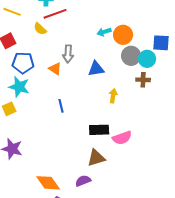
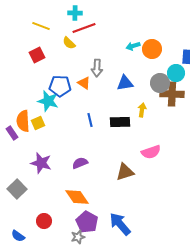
gray circle: (131, 56) -> (160, 83), moved
blue pentagon: (23, 63) -> (60, 86), moved
brown cross: (143, 80) -> (172, 94), size x1.6
black rectangle: (99, 130) -> (120, 122), moved
purple semicircle: (83, 181) -> (80, 163), moved

